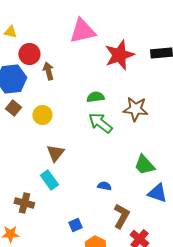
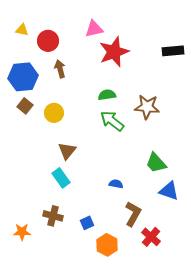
pink triangle: (82, 31) -> (94, 29), size x0.7
red circle: (29, 54) -> (48, 41), moved
red star: (119, 55) -> (114, 52), moved
brown cross: (24, 203) -> (53, 216), moved

